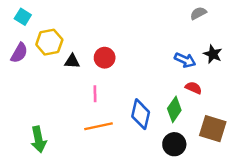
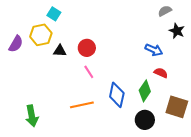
cyan square: (23, 17) -> (54, 14), moved
black star: (213, 54) -> (177, 31), moved
pink line: (95, 94) -> (89, 72), moved, turned -32

